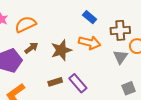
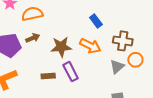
purple rectangle: (78, 83) -> (71, 72), moved

